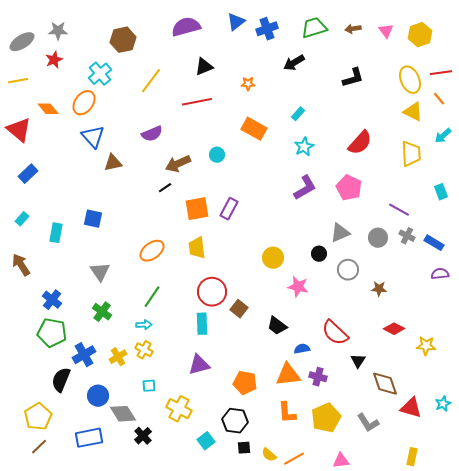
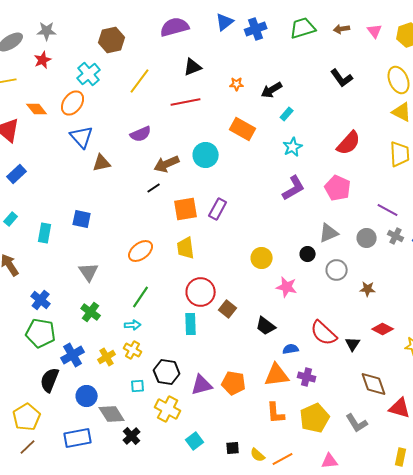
black arrow: (294, 63) -> (272, 90), moved
black L-shape: (353, 78) -> (342, 78), turned 70
cyan circle: (217, 155) -> (206, 155), size x1.6
black triangle: (358, 361) -> (353, 344), moved
purple triangle: (199, 365) -> (202, 385), moved
black hexagon: (235, 421) -> (167, 372), moved

